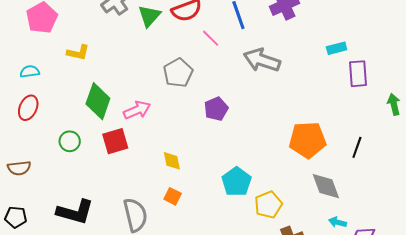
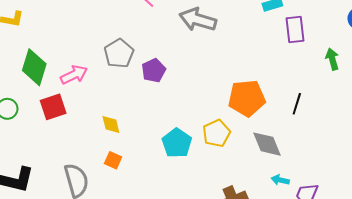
gray pentagon: (178, 73) -> (119, 53), moved
yellow pentagon: (268, 205) -> (216, 133), moved

